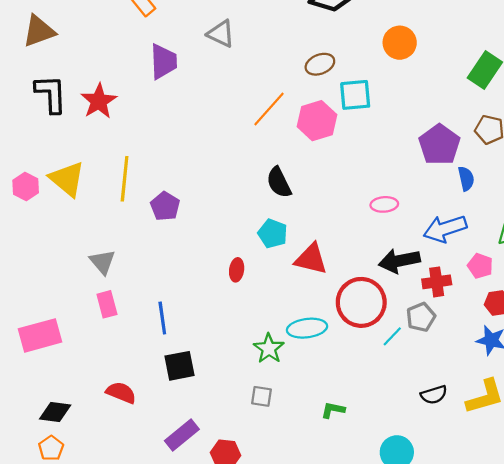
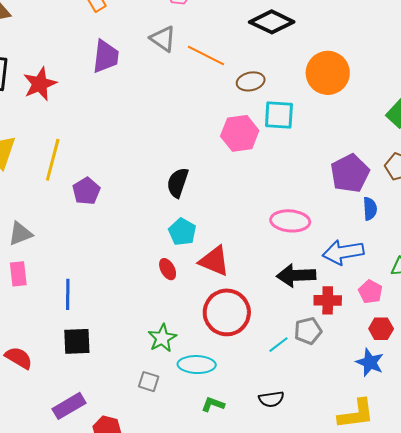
orange circle: (400, 43) -> (328, 73), size x1.4
orange line: (269, 109) -> (206, 55), moved, turned 66
black semicircle: (279, 182) -> (178, 183), moved, turned 36
pink ellipse: (384, 204) -> (290, 221), size x1.5
gray triangle: (103, 262) -> (20, 234), turned 40
red ellipse: (237, 270) -> (168, 269), moved, turned -45
red circle: (361, 302) -> (227, 312), moved
cyan ellipse: (307, 328) -> (197, 365), moved
black semicircle: (434, 395) -> (271, 399), moved

